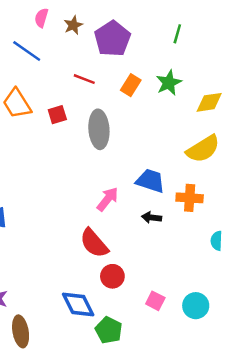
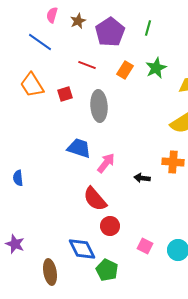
green line: (177, 34) -> (148, 28), moved
blue trapezoid: (150, 181) -> (79, 148), moved
brown ellipse: (21, 331) -> (50, 272), moved

